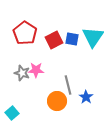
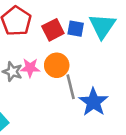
blue star: (86, 97) -> (93, 102), size x1.6
orange circle: (57, 101) -> (57, 65), moved

